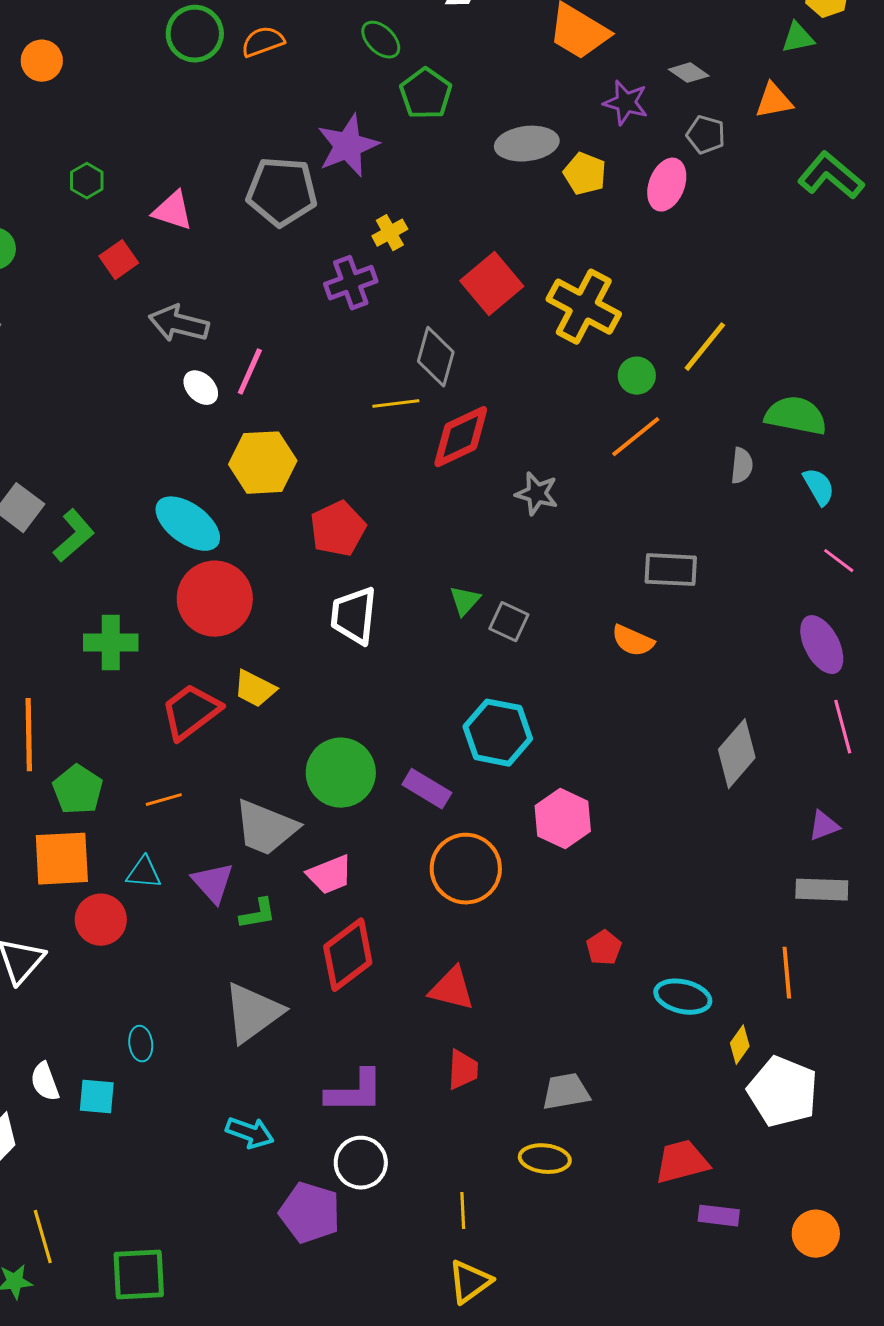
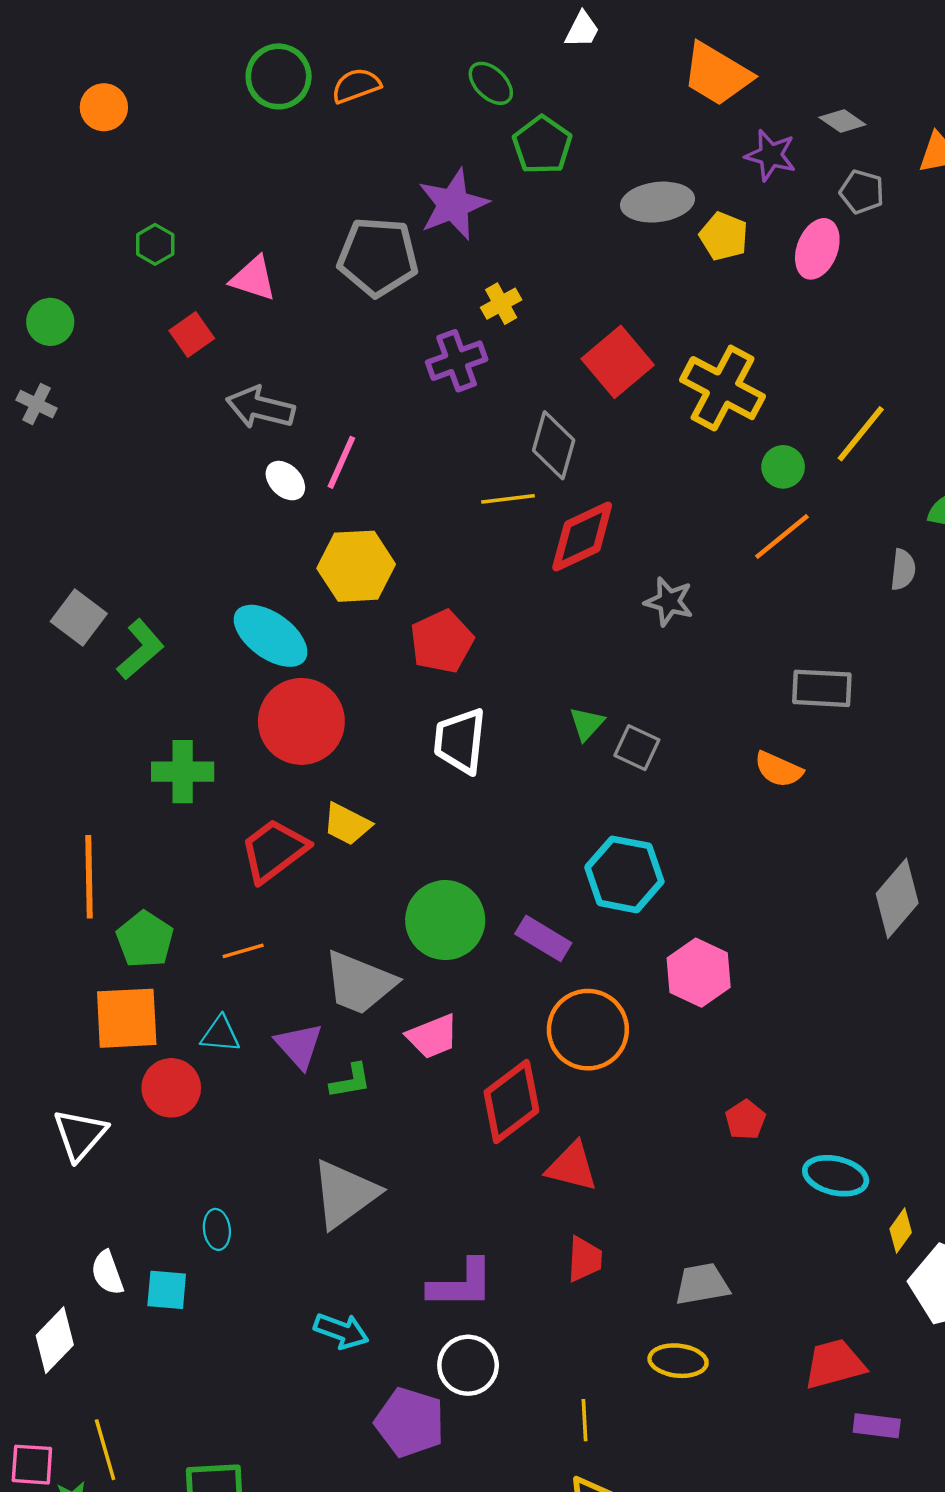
red diamond: (348, 955) -> (511, 1102), moved

